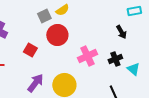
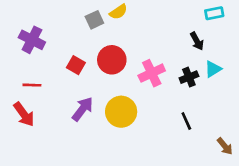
red circle: (57, 35) -> (112, 60), moved
cyan triangle: (133, 69) -> (213, 69), moved, turned 48

